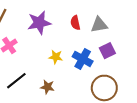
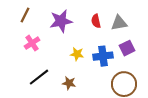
blue cross: (83, 59) -> (103, 56), turned -36

